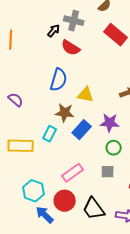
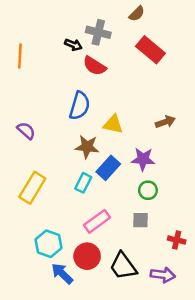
black arrow: (54, 31) -> (73, 45), turned 72
cyan rectangle: (50, 134) -> (83, 183), moved
yellow rectangle: (21, 146) -> (32, 188), turned -60

